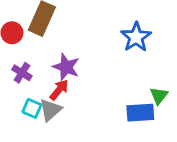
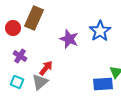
purple star: (66, 67) -> (69, 39), moved
cyan square: (32, 108) -> (17, 82), moved

